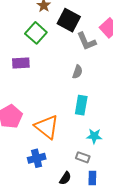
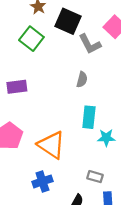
purple rectangle: (21, 63) -> (17, 87), moved
cyan star: (94, 136) -> (106, 138), moved

